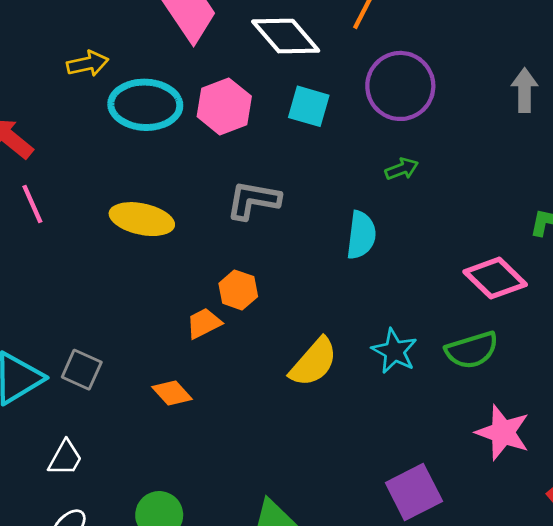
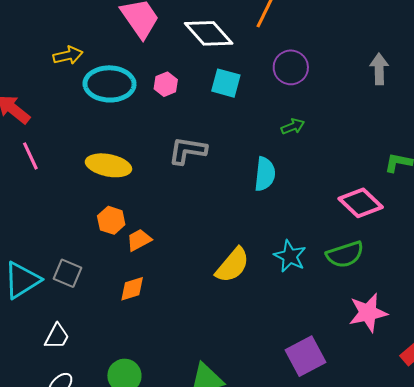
purple circle: (400, 86) -> (291, 67), size x0.7
pink hexagon: (224, 106) -> (166, 84), size x0.6
orange hexagon: (238, 290) -> (111, 220), moved
orange trapezoid: (204, 323) -> (139, 240), moved
orange diamond: (172, 393) -> (132, 289), turned -64
pink star: (503, 432) -> (368, 313), turned -30

